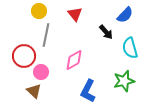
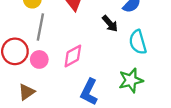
pink circle: (41, 72) -> (39, 59), moved
brown triangle: (34, 91) -> (27, 92), turned 42

